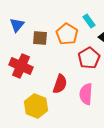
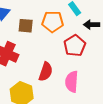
orange pentagon: (67, 34) -> (53, 22), turned -30

